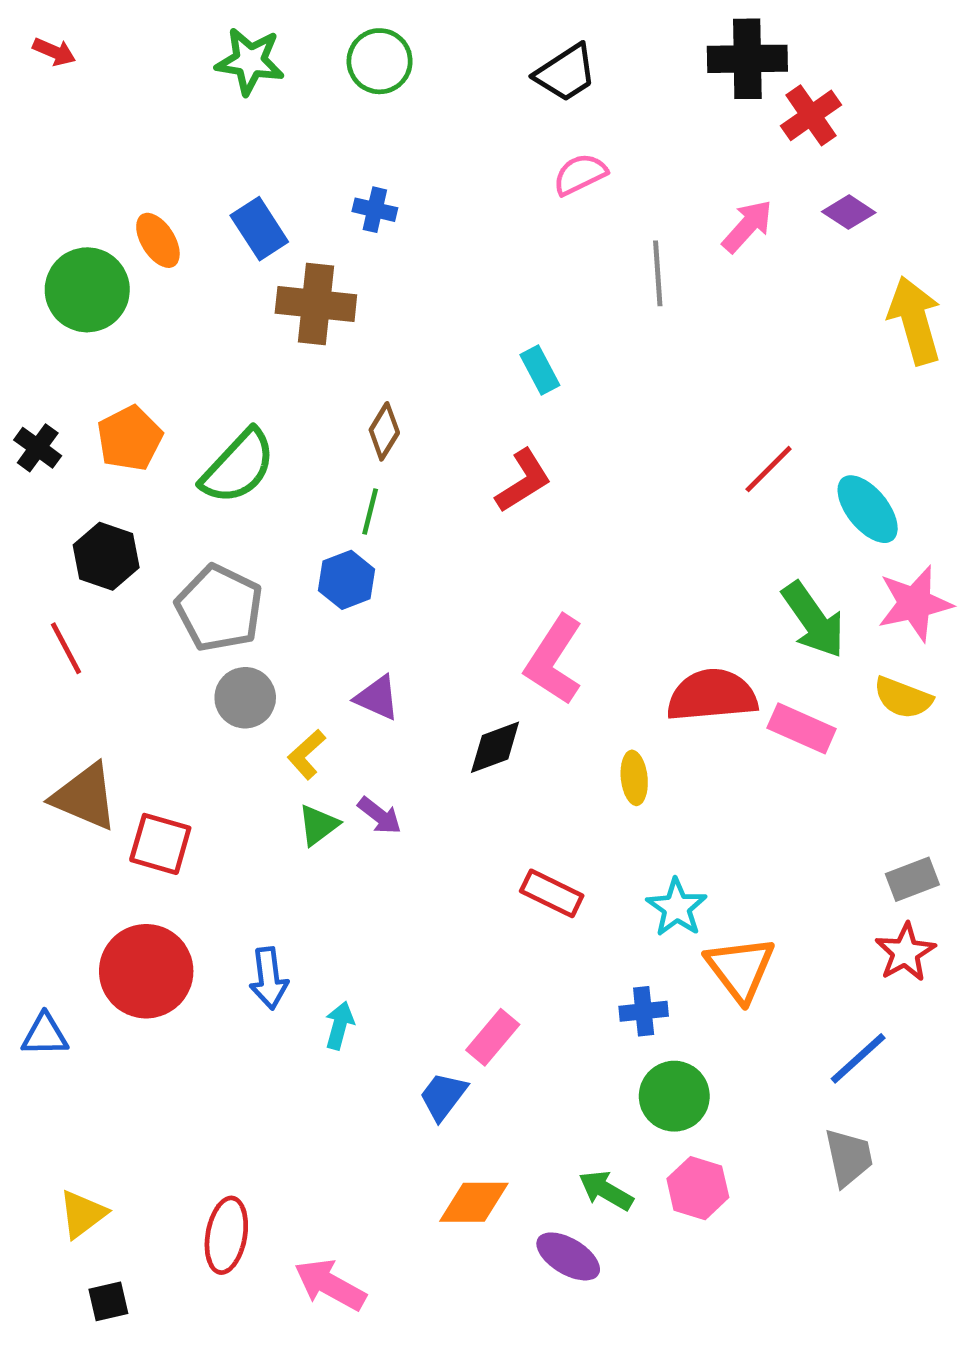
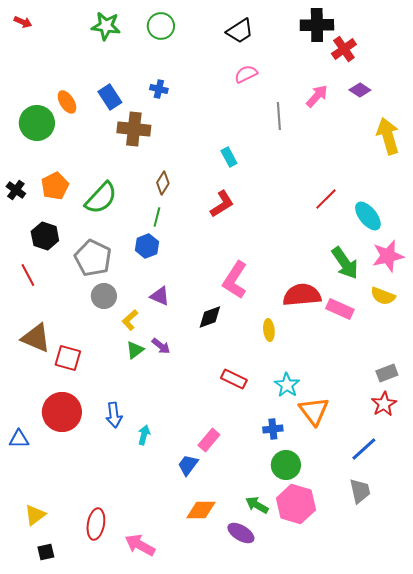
pink hexagon: (698, 1188) -> (296, 504), size x1.5

